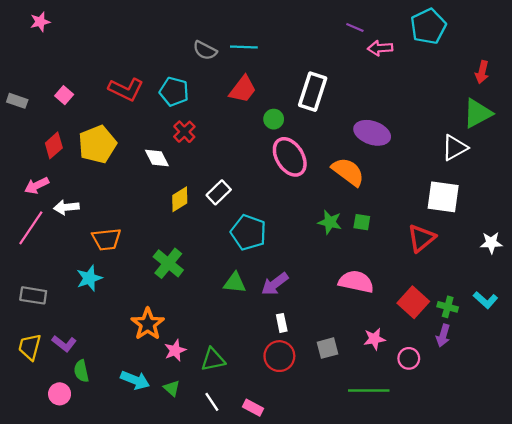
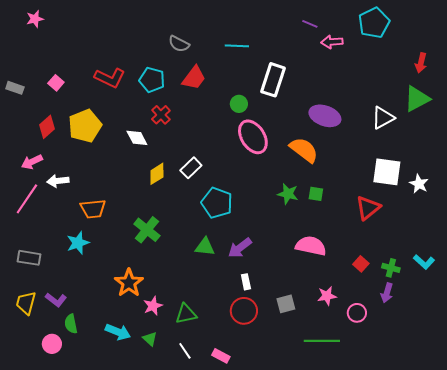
cyan line: (244, 47) -> (237, 46), moved
red trapezoid: (243, 89) -> (194, 78), moved
white triangle: (455, 148) -> (383, 118), moved
white star: (491, 243) -> (419, 184), moved, turned 30
red square: (413, 302) -> (361, 264), size x0.6

